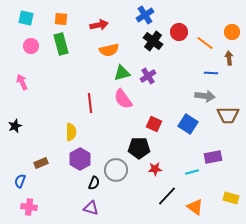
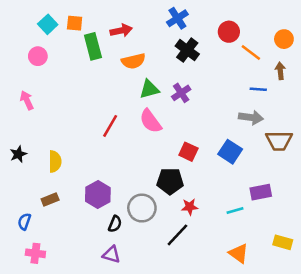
cyan square: (26, 18) -> (48, 24), moved, turned 35
red circle: (179, 32) -> (229, 32), moved
green rectangle: (61, 44) -> (93, 46), moved
red line: (90, 103) -> (110, 126), turned 36
yellow semicircle: (71, 132) -> (55, 161), moved
black line: (167, 196) -> (177, 235), moved

